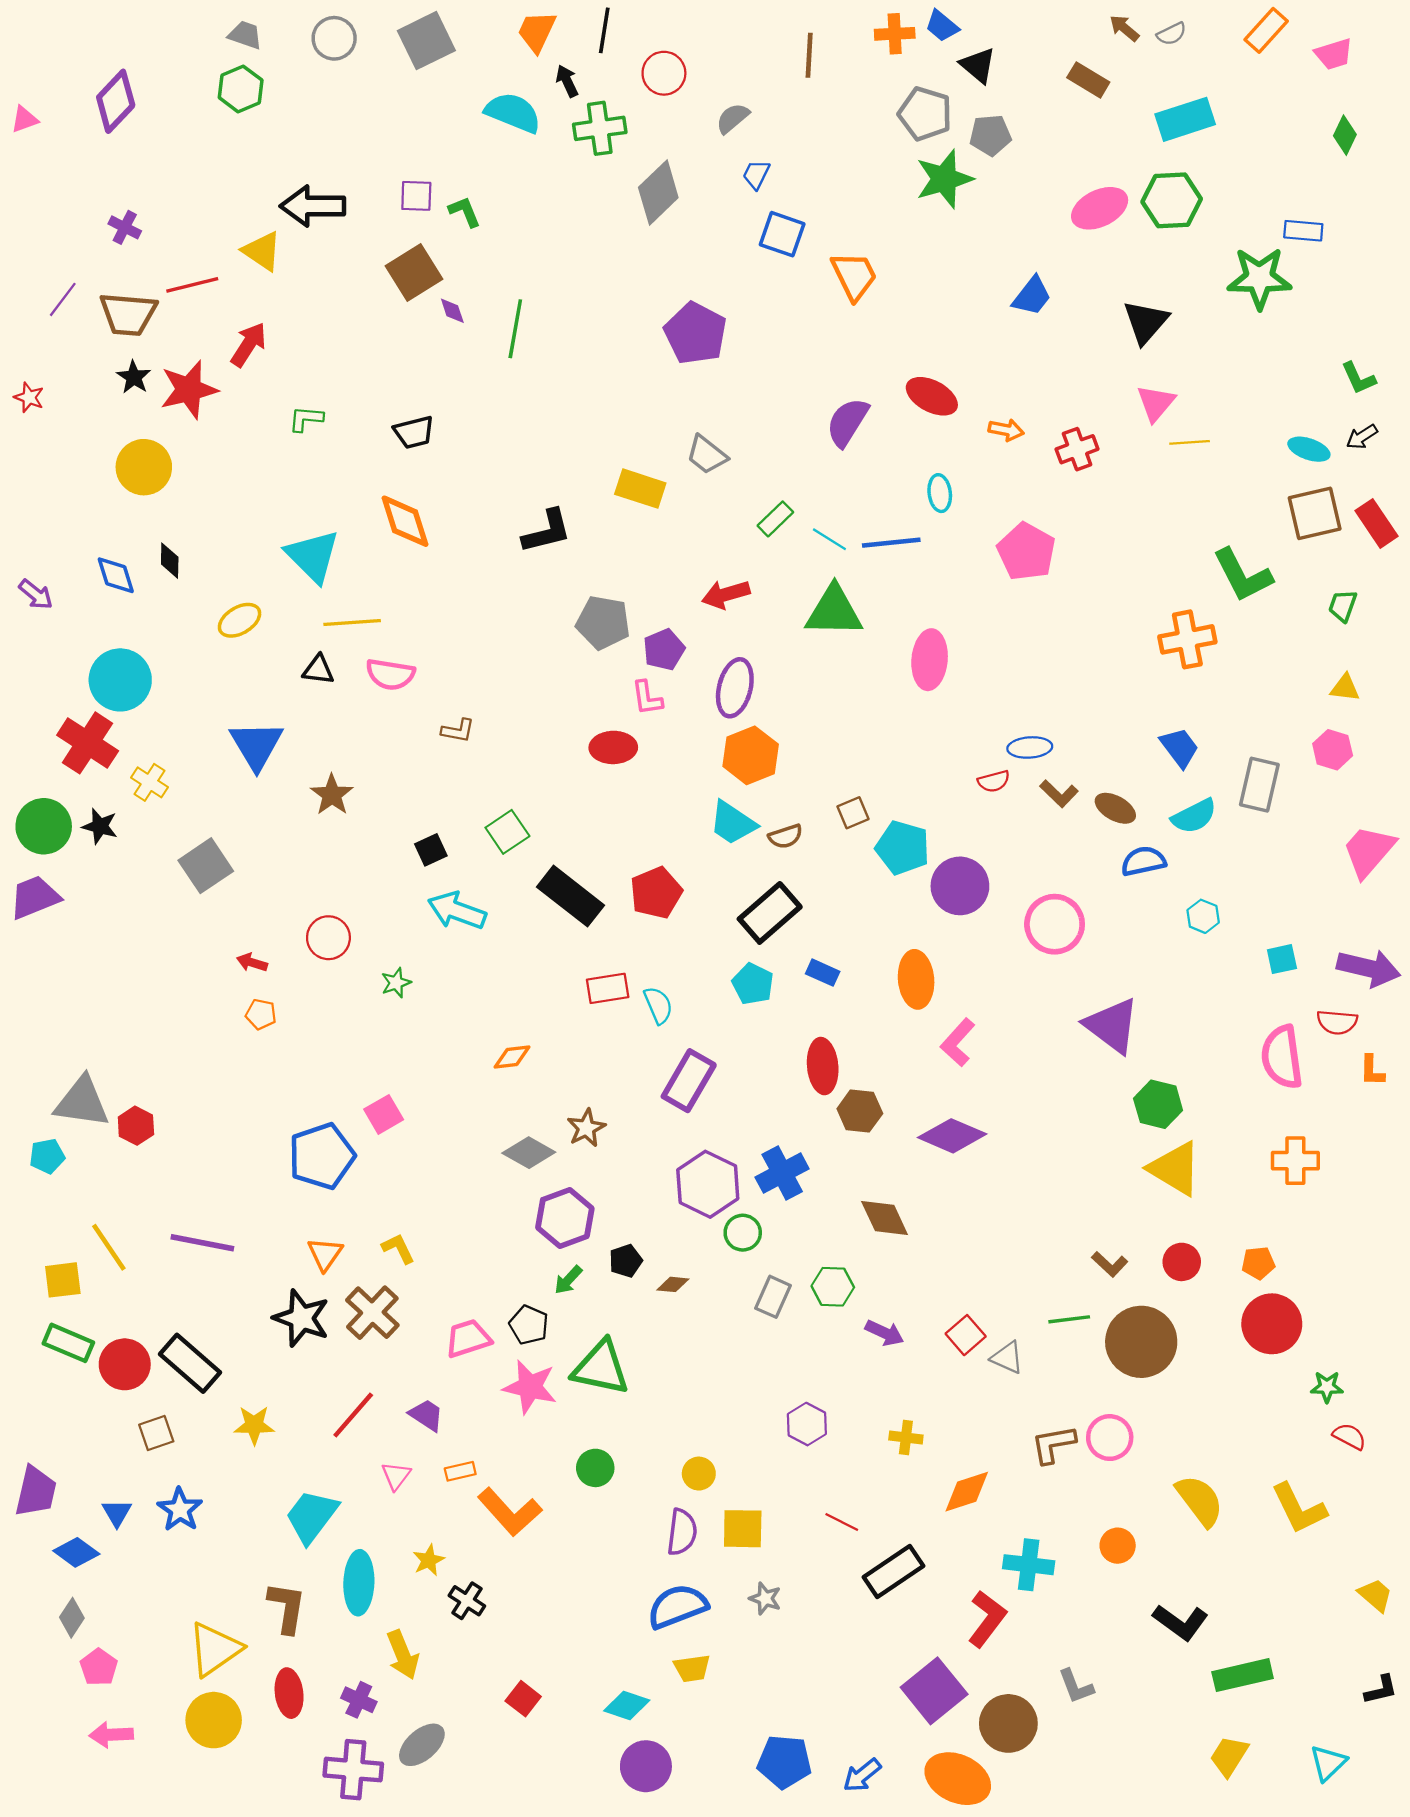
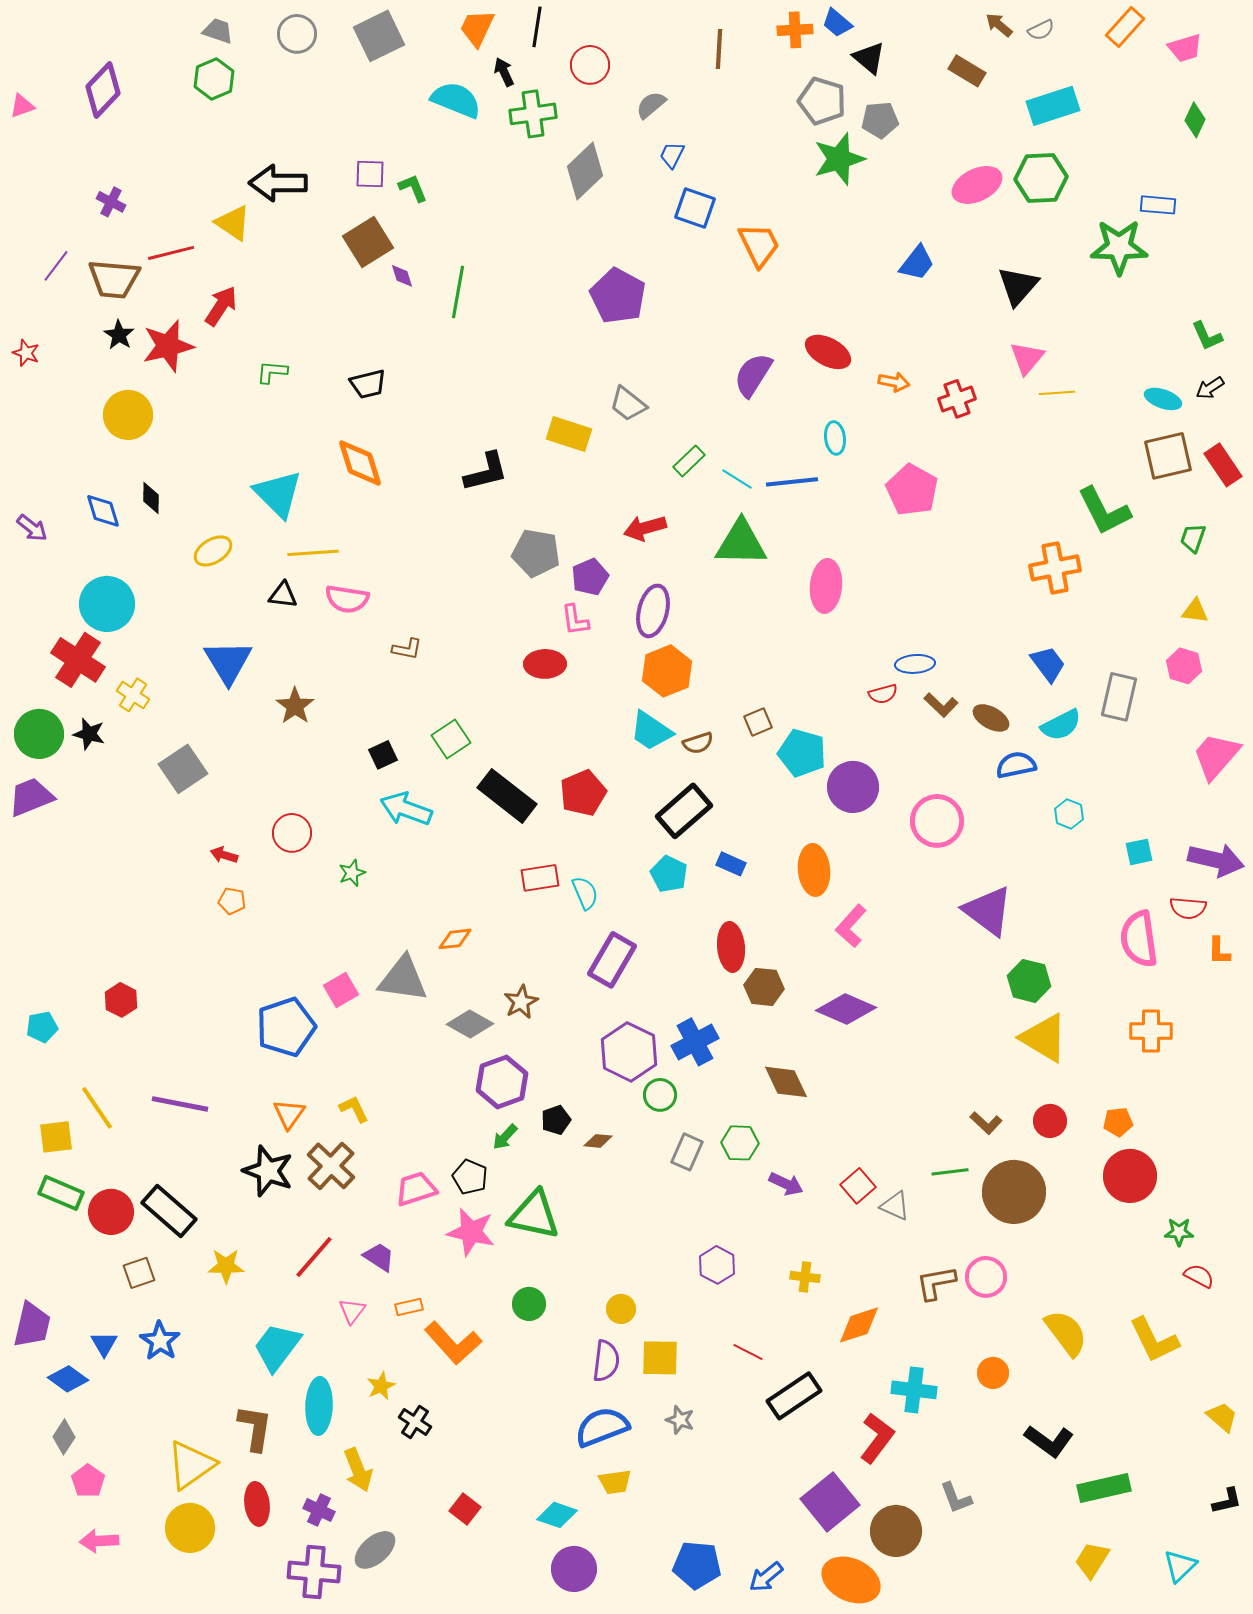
gray triangle: (82, 1102) -> (403, 979), moved

